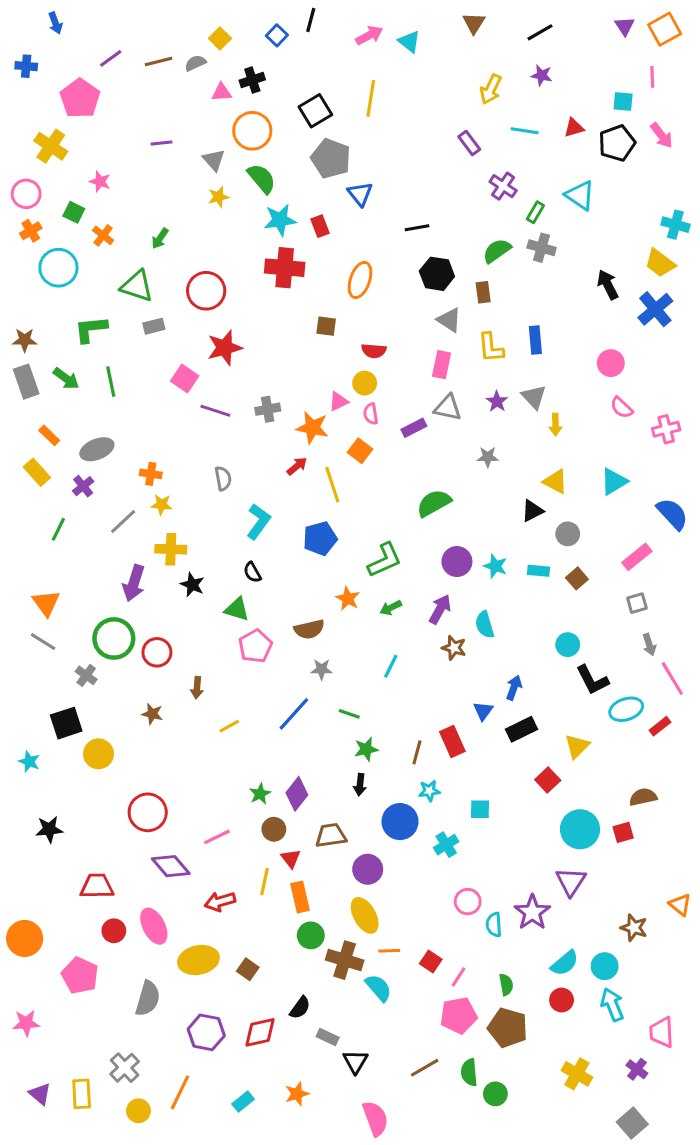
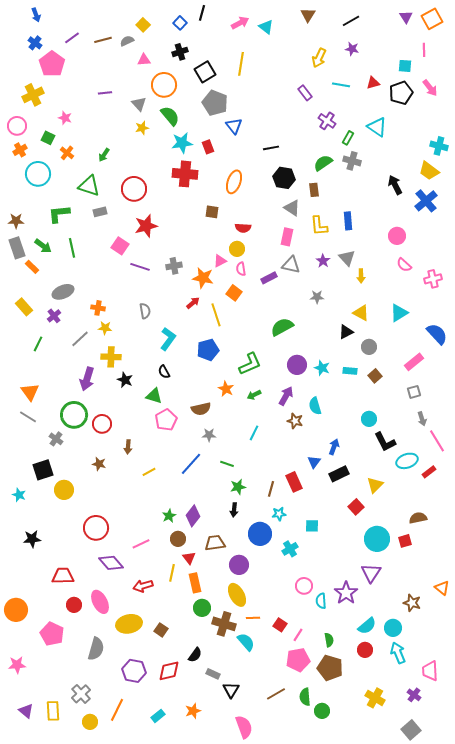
blue cross: (26, 66) -> (35, 43), moved, turned 32
black cross: (252, 80) -> (180, 52), moved
yellow cross: (51, 146) -> (33, 95), turned 30
orange rectangle: (49, 435) -> (32, 267), moved

